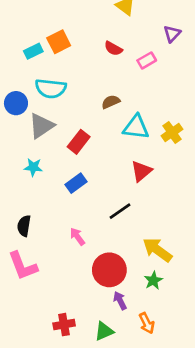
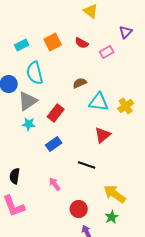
orange square: (59, 42) -> (53, 42), moved
cyan semicircle: (51, 88) -> (35, 73), turned 70
cyan star: (33, 167) -> (29, 124), moved
black line: (120, 211) -> (87, 165), turned 54
red circle: (109, 270) -> (79, 209), size x0.7

